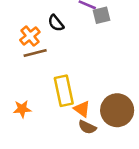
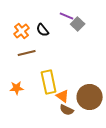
gray square: (101, 15) -> (78, 24), turned -32
orange cross: (30, 36) -> (22, 31), moved
orange star: (22, 109) -> (17, 88), moved

